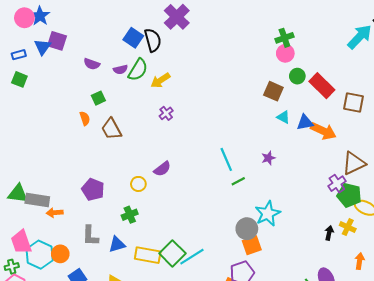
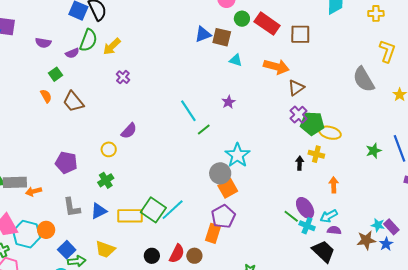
purple semicircle: (120, 70) -> (72, 53), moved
blue triangle: (305, 123) -> (203, 34), moved
brown triangle: (354, 163) -> (296, 88), moved, size x0.7

